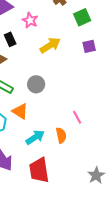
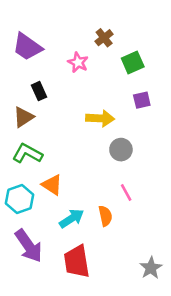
pink star: (30, 20) -> (78, 62), moved
yellow arrow: (50, 45) -> (100, 118), moved, turned 35
gray circle: (36, 84) -> (121, 150), moved

